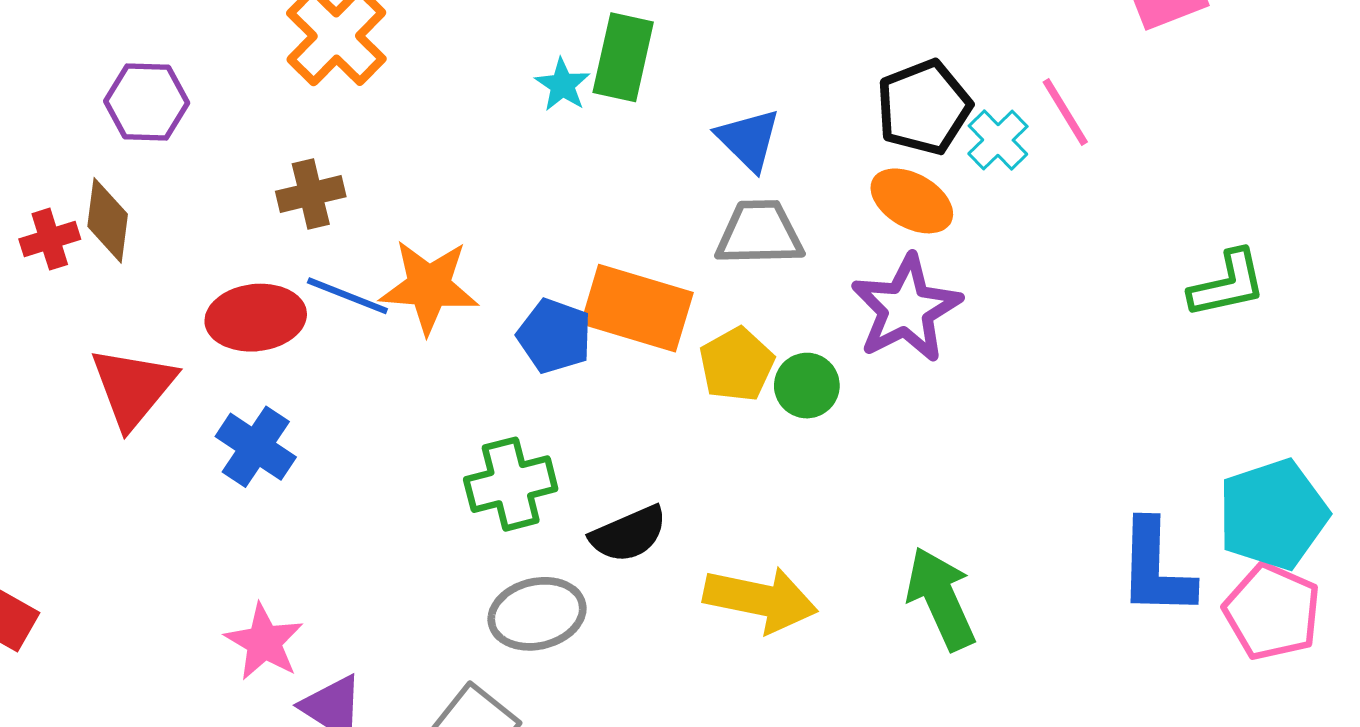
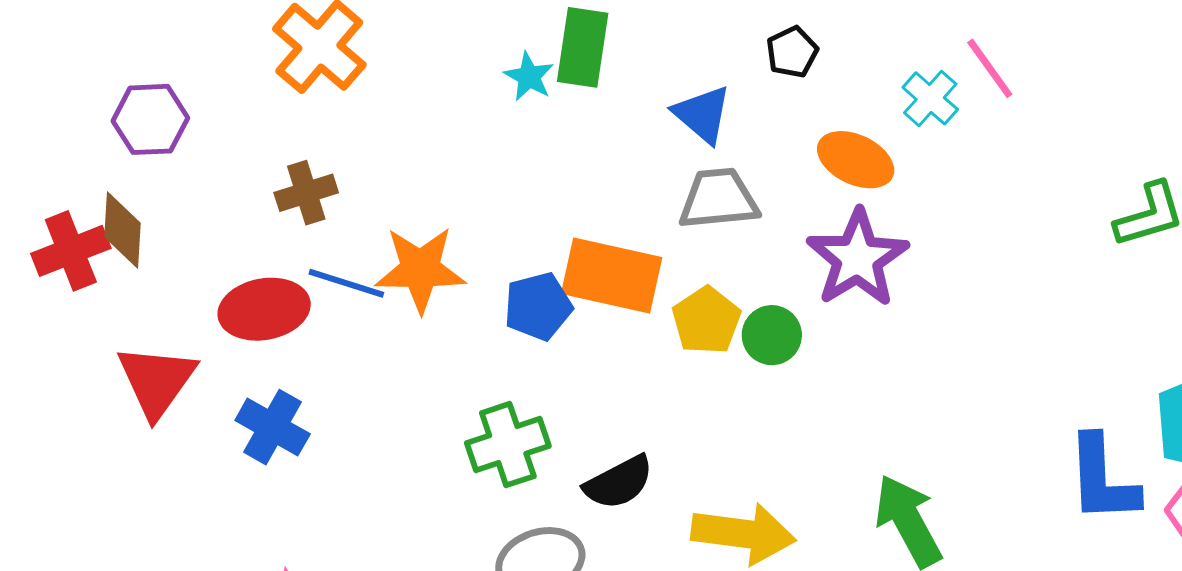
black pentagon: (924, 107) -> (792, 52), moved, size x0.6
red cross: (50, 239) -> (71, 251), size x1.4
blue pentagon: (554, 336) -> (538, 306), turned -30

